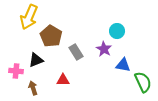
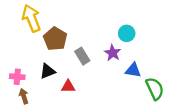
yellow arrow: (29, 17) -> (31, 18), turned 135
black triangle: (36, 60) -> (48, 71), moved
brown arrow: (33, 88) -> (24, 96), moved

